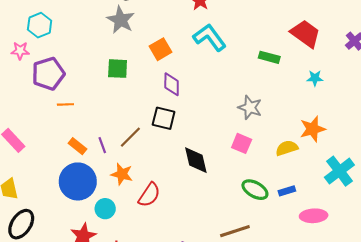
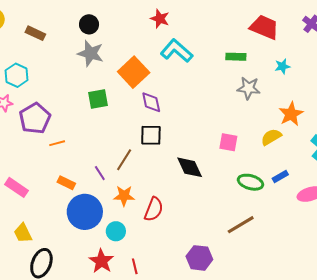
orange square: (160, 49) -> (134, 72), size x1.4
gray star: (250, 107) -> (249, 88), moved
orange rectangle: (77, 146) -> (66, 183), moved

